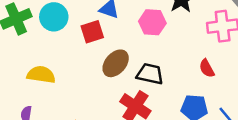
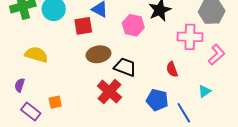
brown ellipse: (116, 63) -> (98, 54), turned 30

